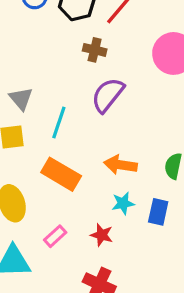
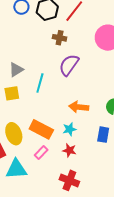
gray triangle: (21, 99) -> (16, 70), turned 42
orange rectangle: (61, 174) -> (41, 129), moved
cyan star: (123, 203) -> (70, 129), moved

